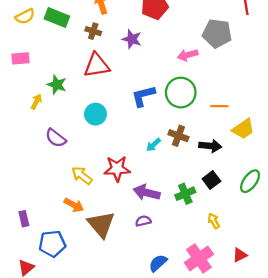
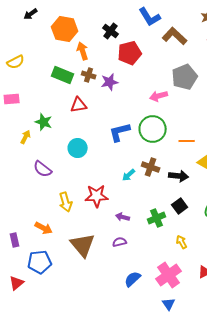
green rectangle: (57, 17) -> (63, 75), moved
brown cross: (93, 31) -> (89, 75), moved
gray pentagon: (217, 33) -> (185, 77), turned -30
purple star: (132, 39) -> (110, 82), turned -30
red triangle: (97, 65) -> (79, 105), size x0.7
yellow arrow: (82, 175) -> (66, 202), turned -144
purple arrow: (147, 193) -> (123, 217), size x0.6
orange arrow: (74, 205) -> (44, 228), moved

